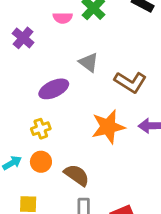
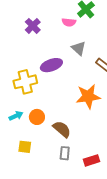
pink semicircle: (63, 18) -> (69, 22), moved
yellow cross: (41, 129) -> (25, 82), moved, size x1.6

